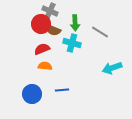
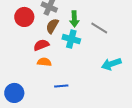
red circle: (41, 24) -> (24, 17), moved
brown semicircle: (53, 30) -> (52, 26), turned 98
blue circle: (32, 94) -> (14, 93), moved

